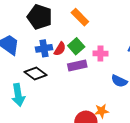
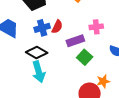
green square: (76, 46) -> (85, 57), moved
cyan arrow: (18, 95) -> (39, 72), moved

